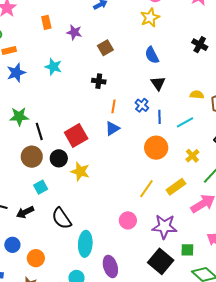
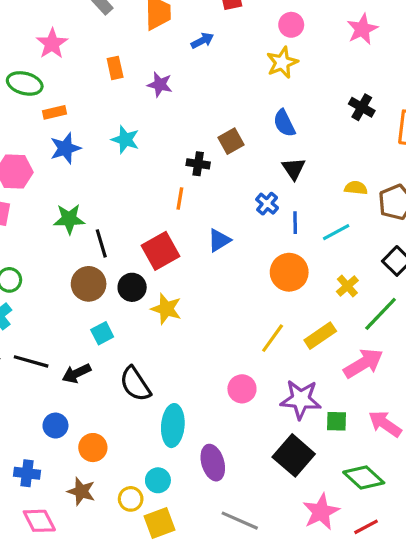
brown square: (105, 48) -> (231, 141), moved
orange line: (113, 106) -> (180, 198), moved
green square: (187, 250) -> (336, 421), moved

